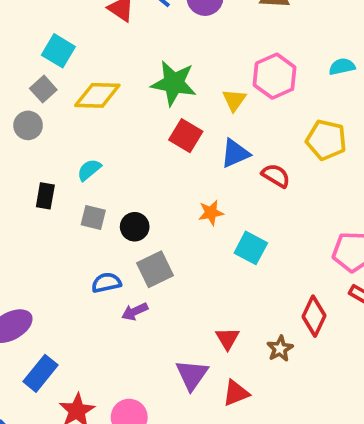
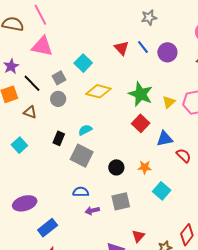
gray square: (43, 89) -> (59, 78), moved
yellow triangle: (234, 100) -> (169, 102), moved
gray square: (93, 217) -> (82, 156), size x1.6
black circle: (135, 227) -> (116, 167), moved
gray square: (155, 269) -> (121, 201), moved
blue rectangle: (41, 373) -> (48, 228), moved

